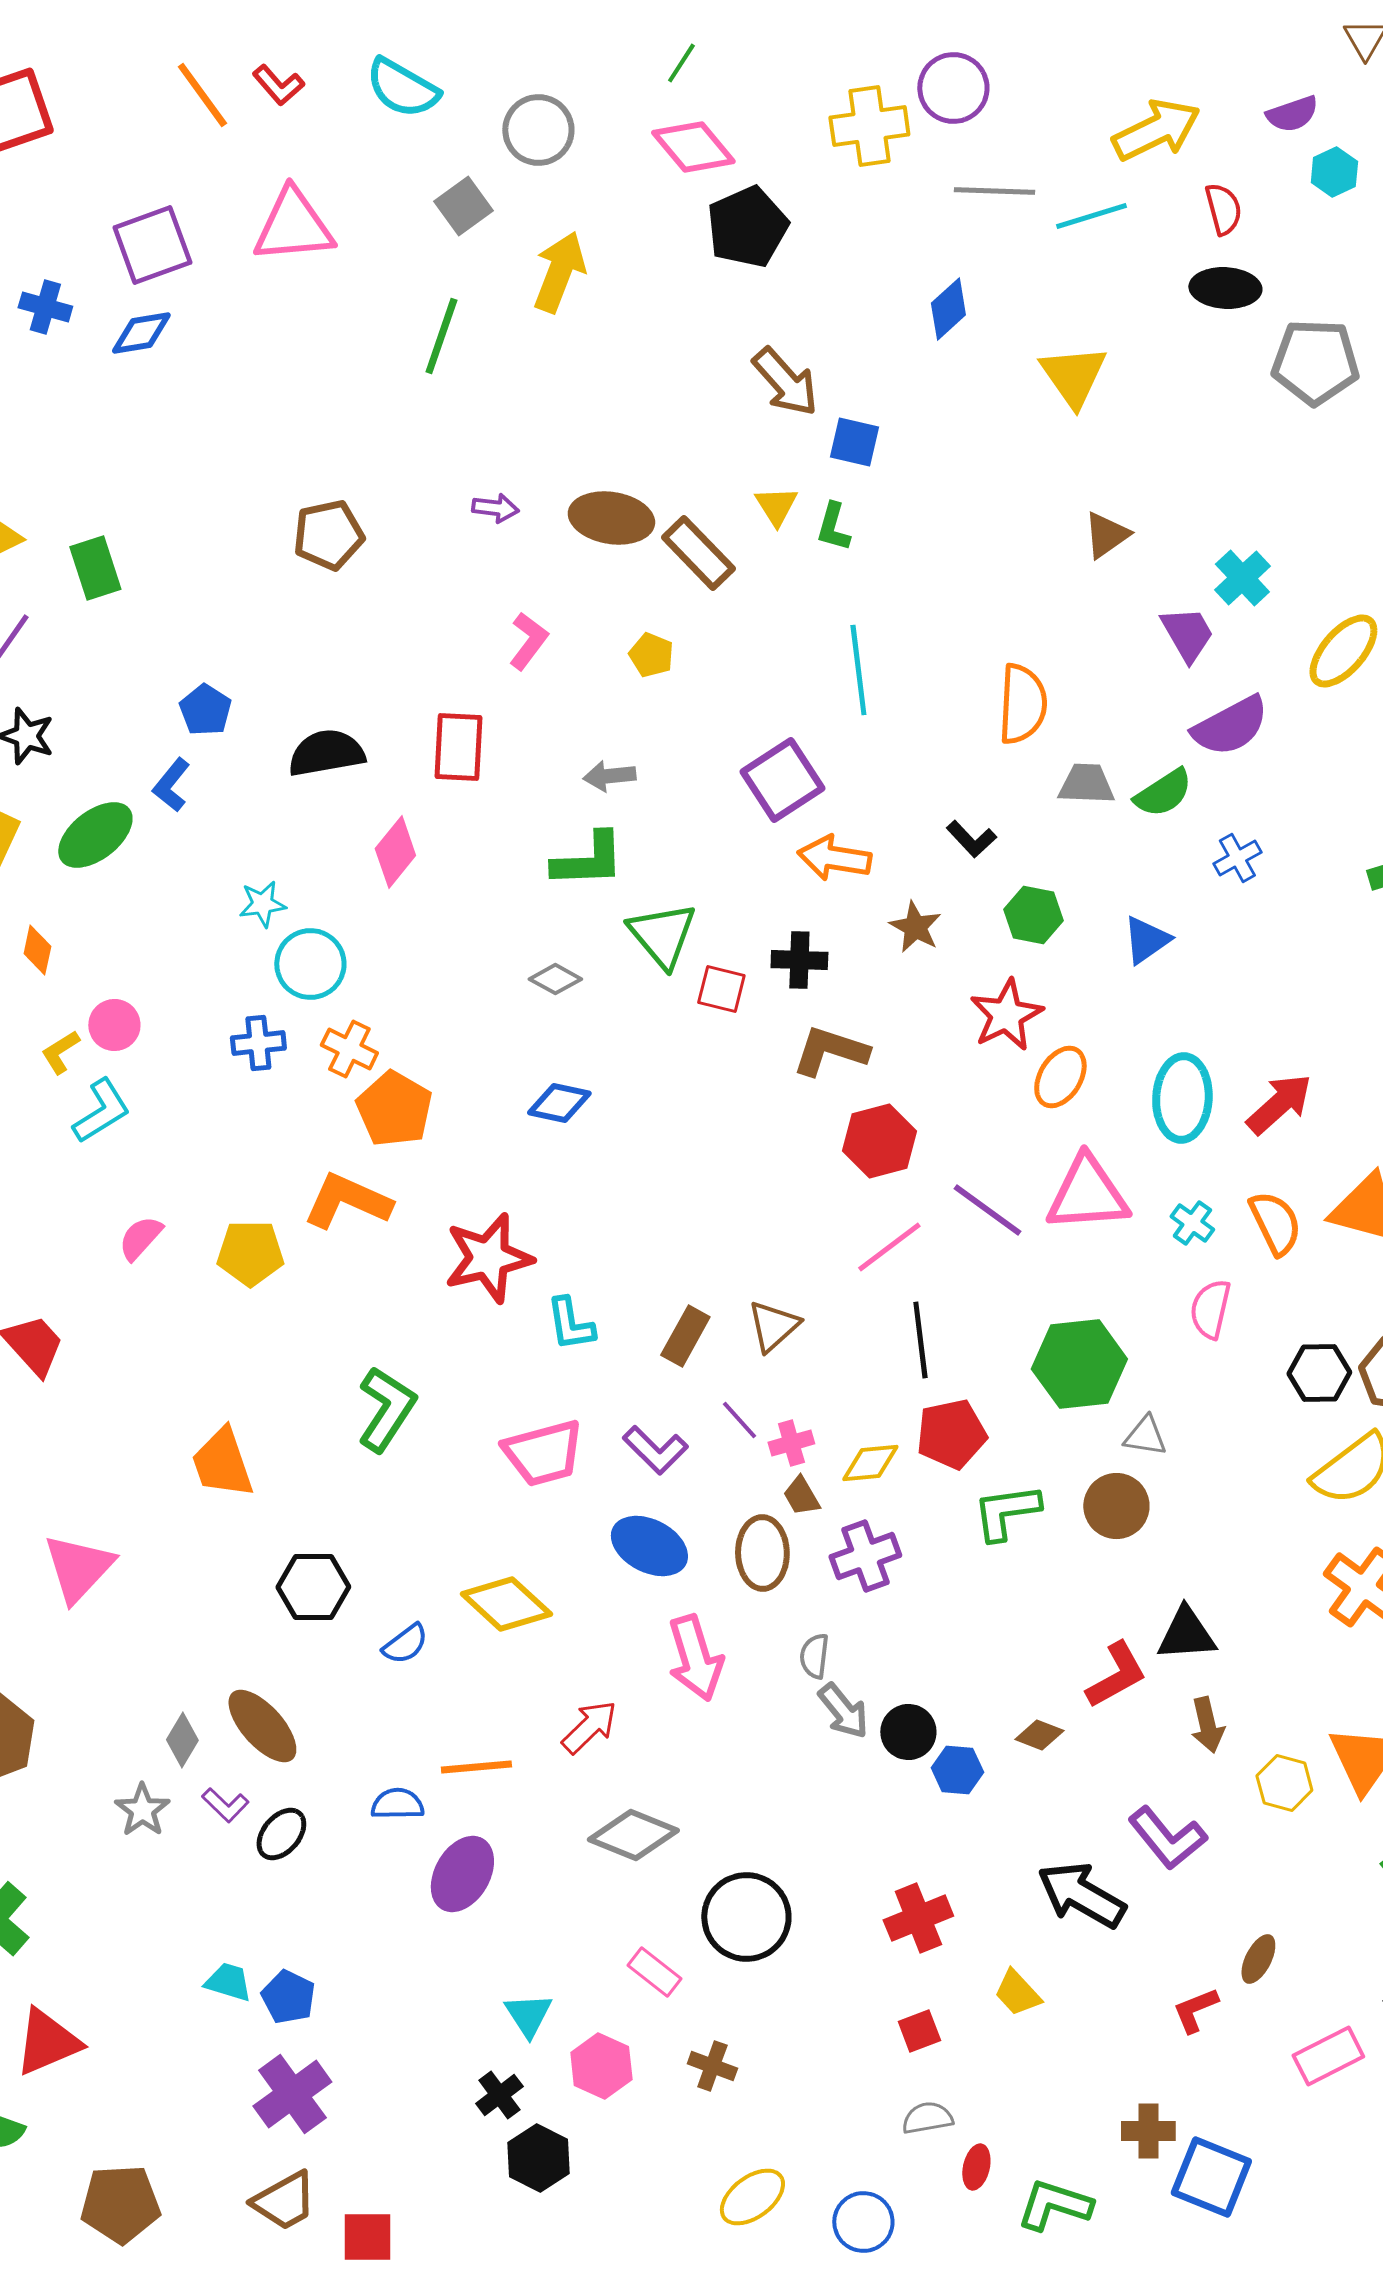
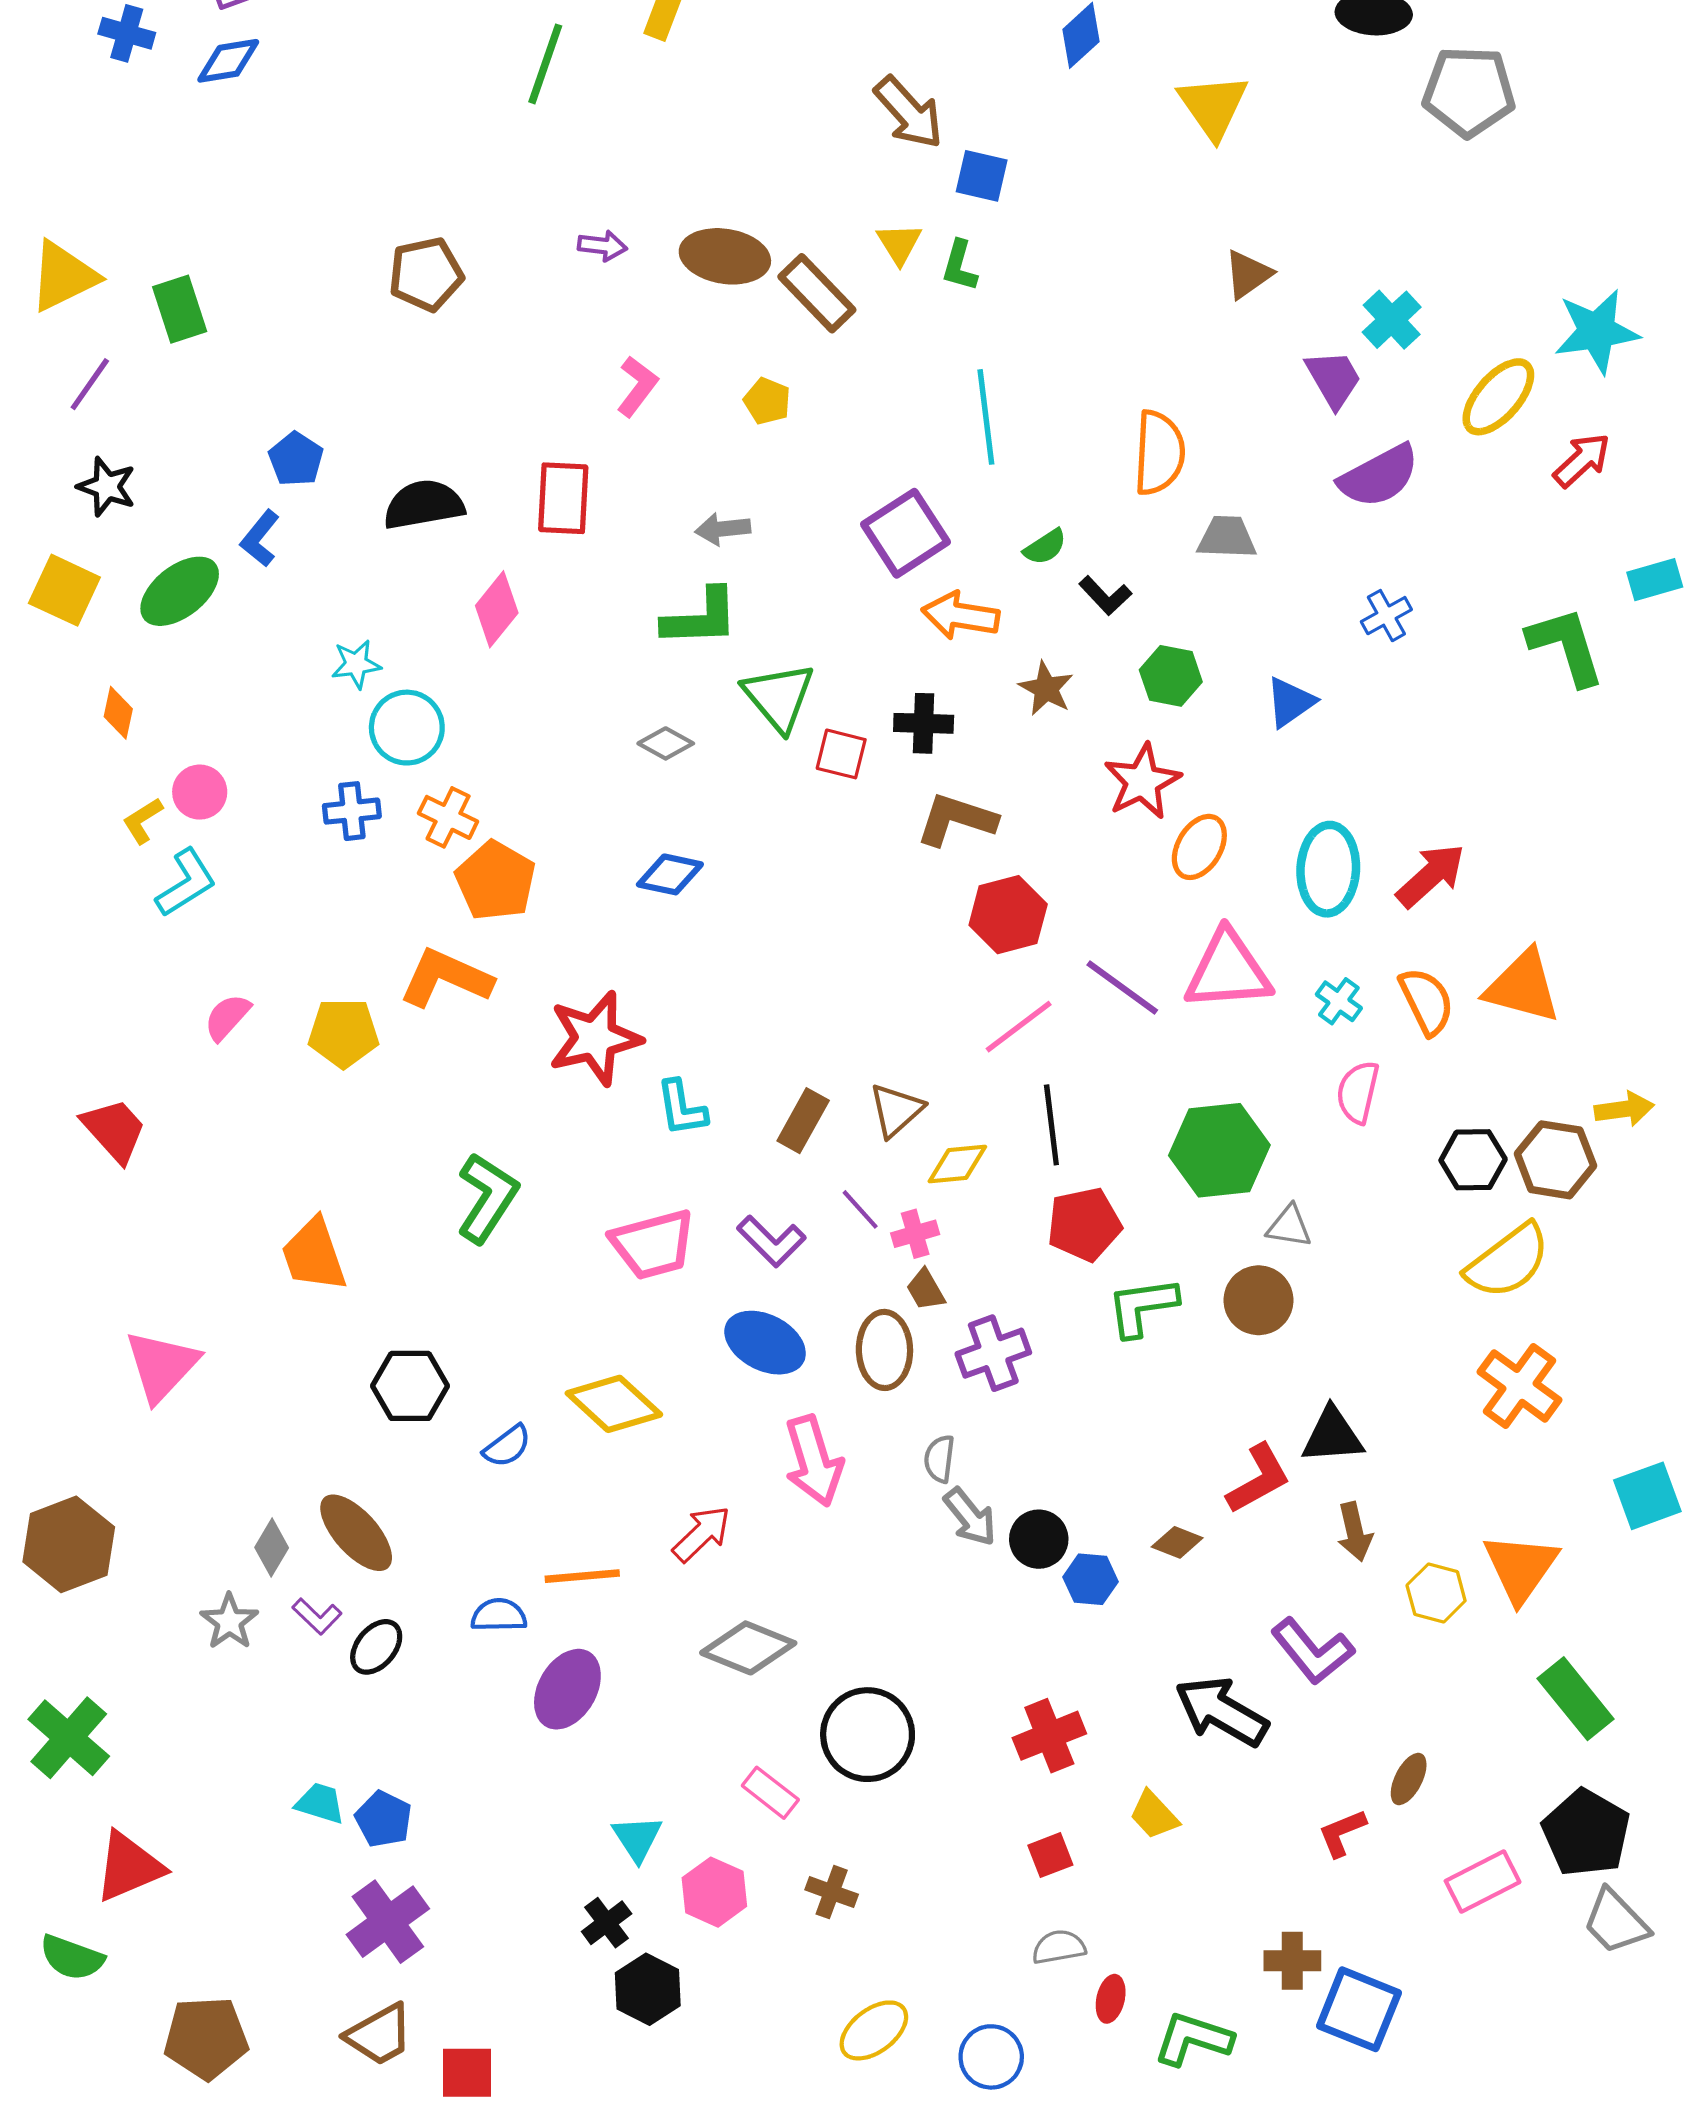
green semicircle: (1163, 793) -> (1045, 547), moved, size x0.7
yellow diamond: (870, 1463) -> (957, 1164), moved

